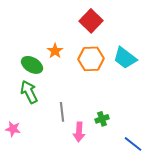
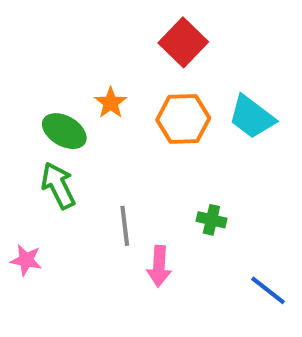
green cross: (102, 119) -> (211, 220), moved, turned 32

